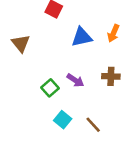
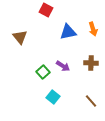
orange arrow: (113, 33) -> (93, 29), turned -40
brown line: (93, 125) -> (91, 101), moved

